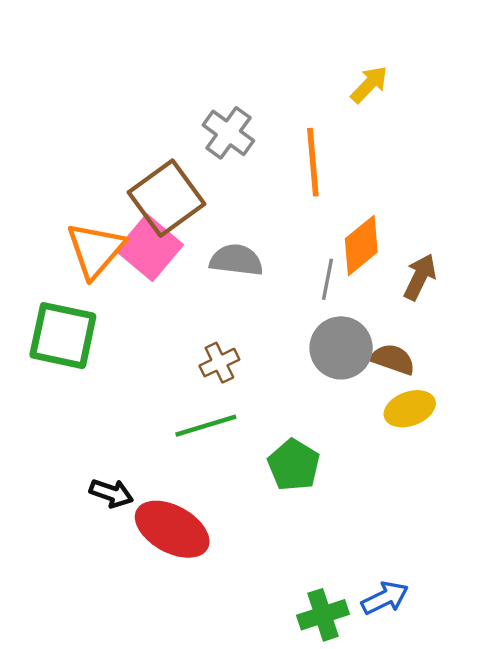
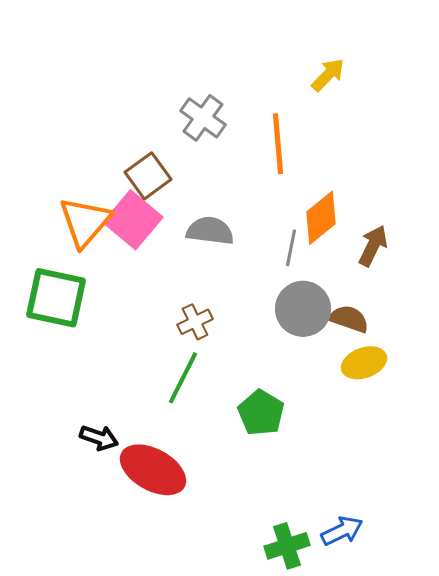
brown square: (166, 198) -> (148, 176), size x0.7
green line: (206, 426) -> (183, 378), turned -46

